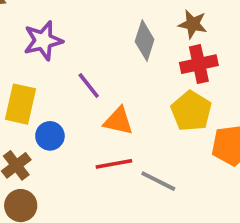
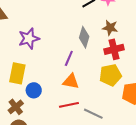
purple line: (89, 85) -> (69, 58), moved, turned 63
yellow pentagon: (191, 111) -> (110, 75), turned 30

